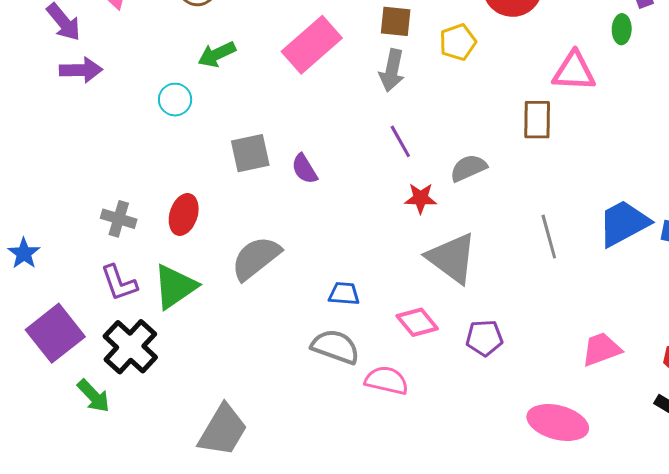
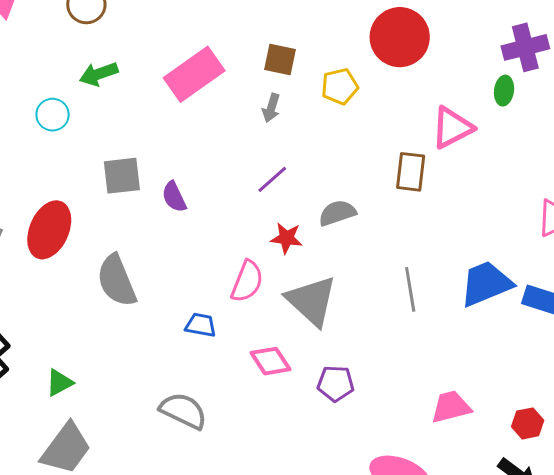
gray arrow: (392, 70) -> (271, 108), size x0.7
pink triangle: (574, 71) -> (452, 128), turned -36
purple line: (400, 141) -> (272, 179), turned 72
red ellipse: (184, 214) -> (49, 230), size x1.4
gray semicircle: (256, 258) -> (117, 281), turned -80
green triangle: (175, 287) -> (59, 383), moved, size x0.6
gray semicircle: (335, 347) -> (183, 411), moved
pink semicircle: (387, 380) -> (247, 281), moved, turned 93

